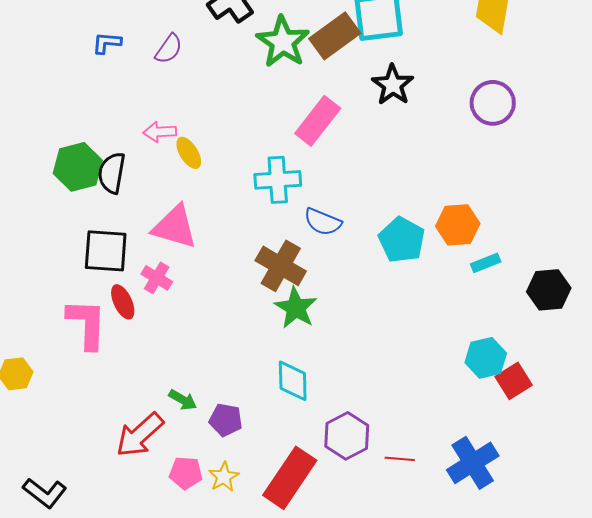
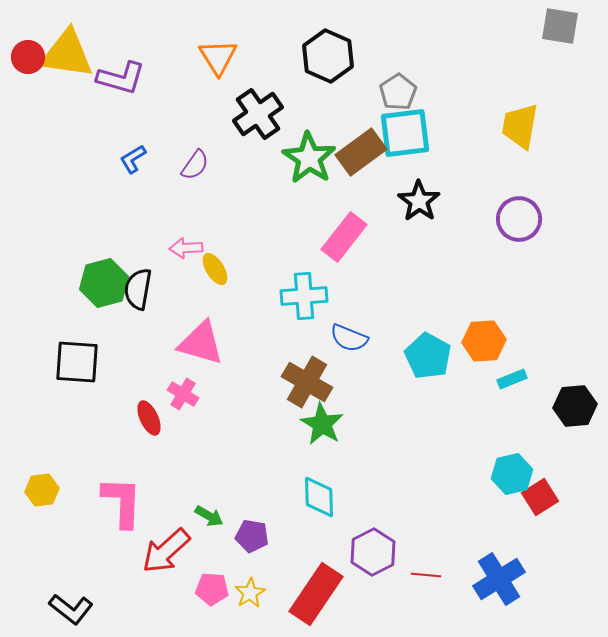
blue L-shape: (107, 43) -> (133, 159), turned -36
black square: (106, 251) -> (77, 362), moved
pink L-shape: (87, 324) -> (122, 502), moved

